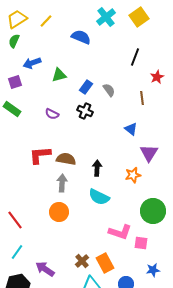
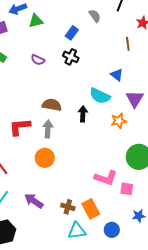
green triangle: (59, 75) -> (36, 21), moved
gray semicircle: (109, 90) -> (95, 16), moved
red L-shape: (40, 155) -> (20, 127), moved
cyan semicircle: (99, 197) -> (100, 96), moved
brown cross: (82, 261) -> (68, 207), turned -32
purple arrow: (45, 269) -> (34, 201), moved

